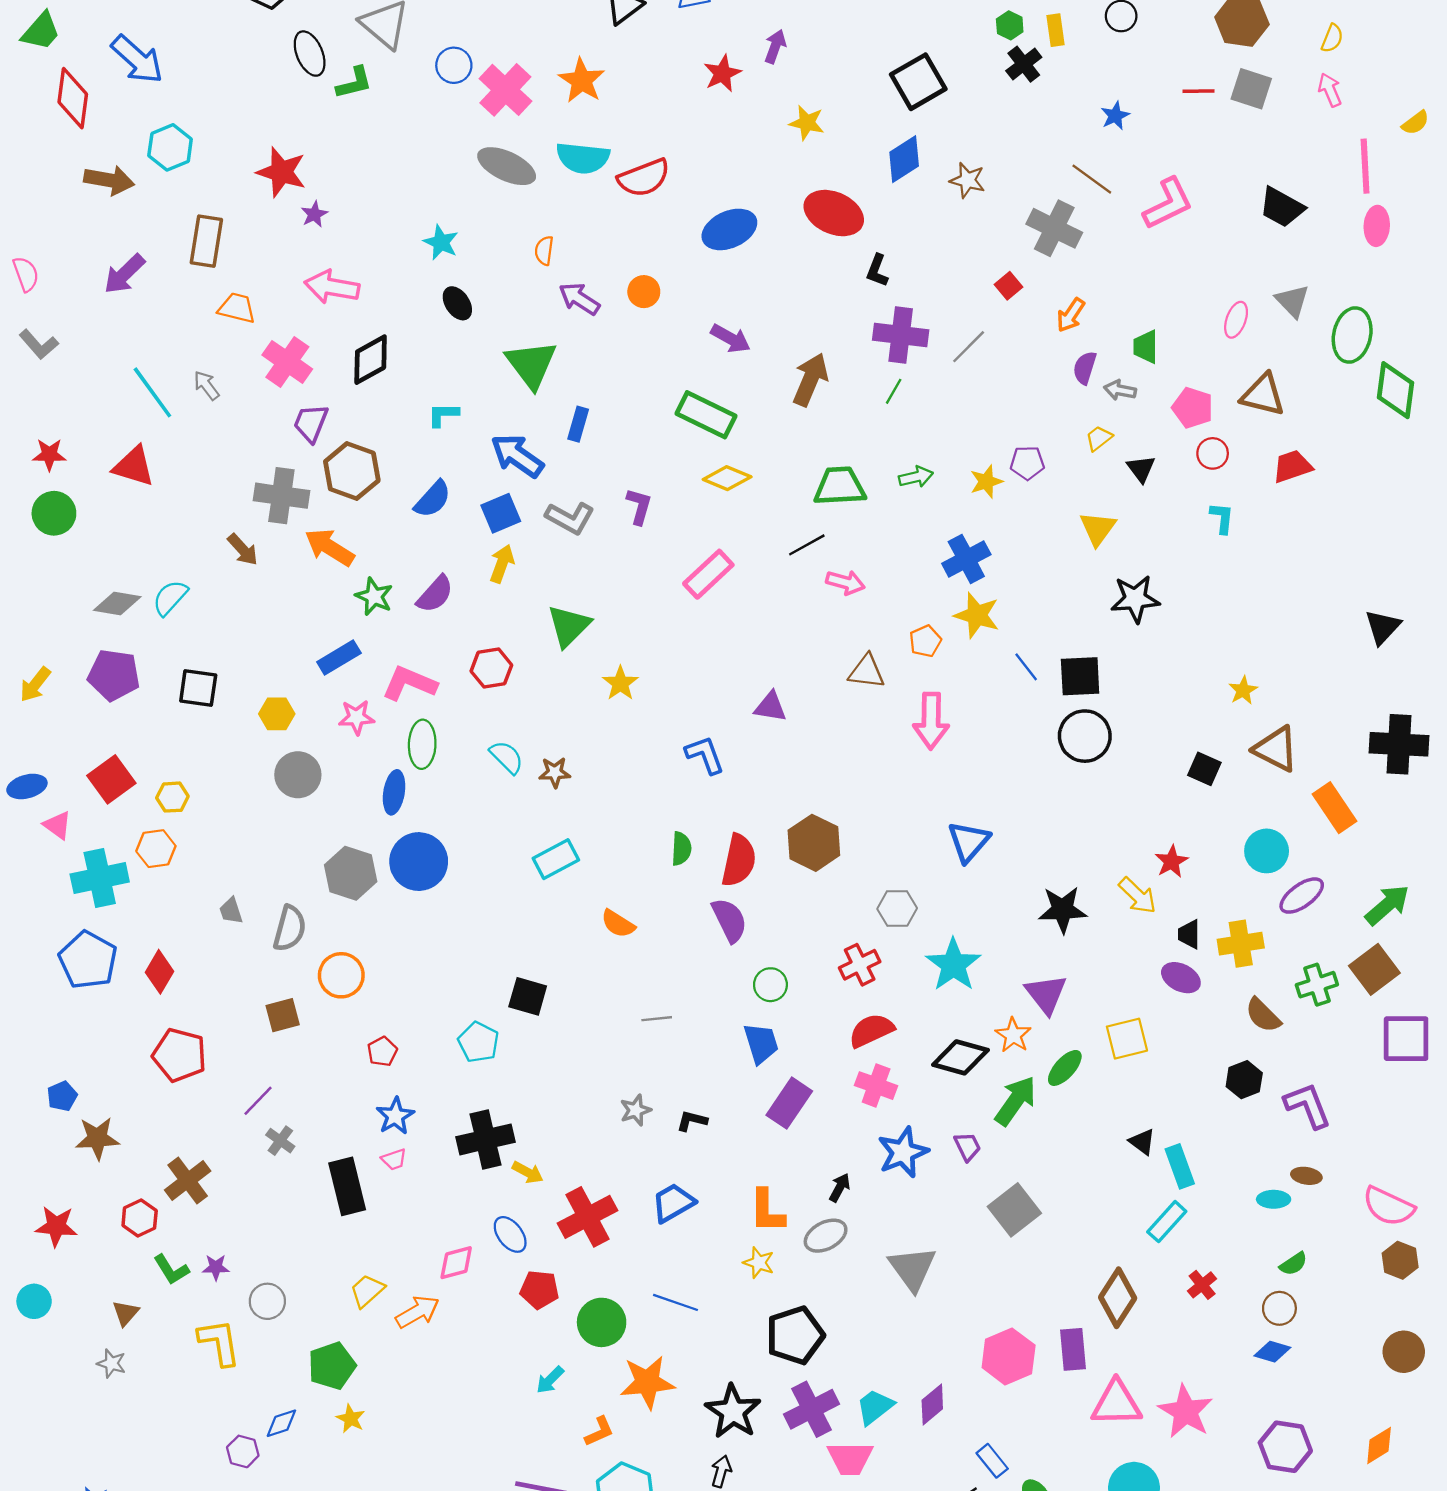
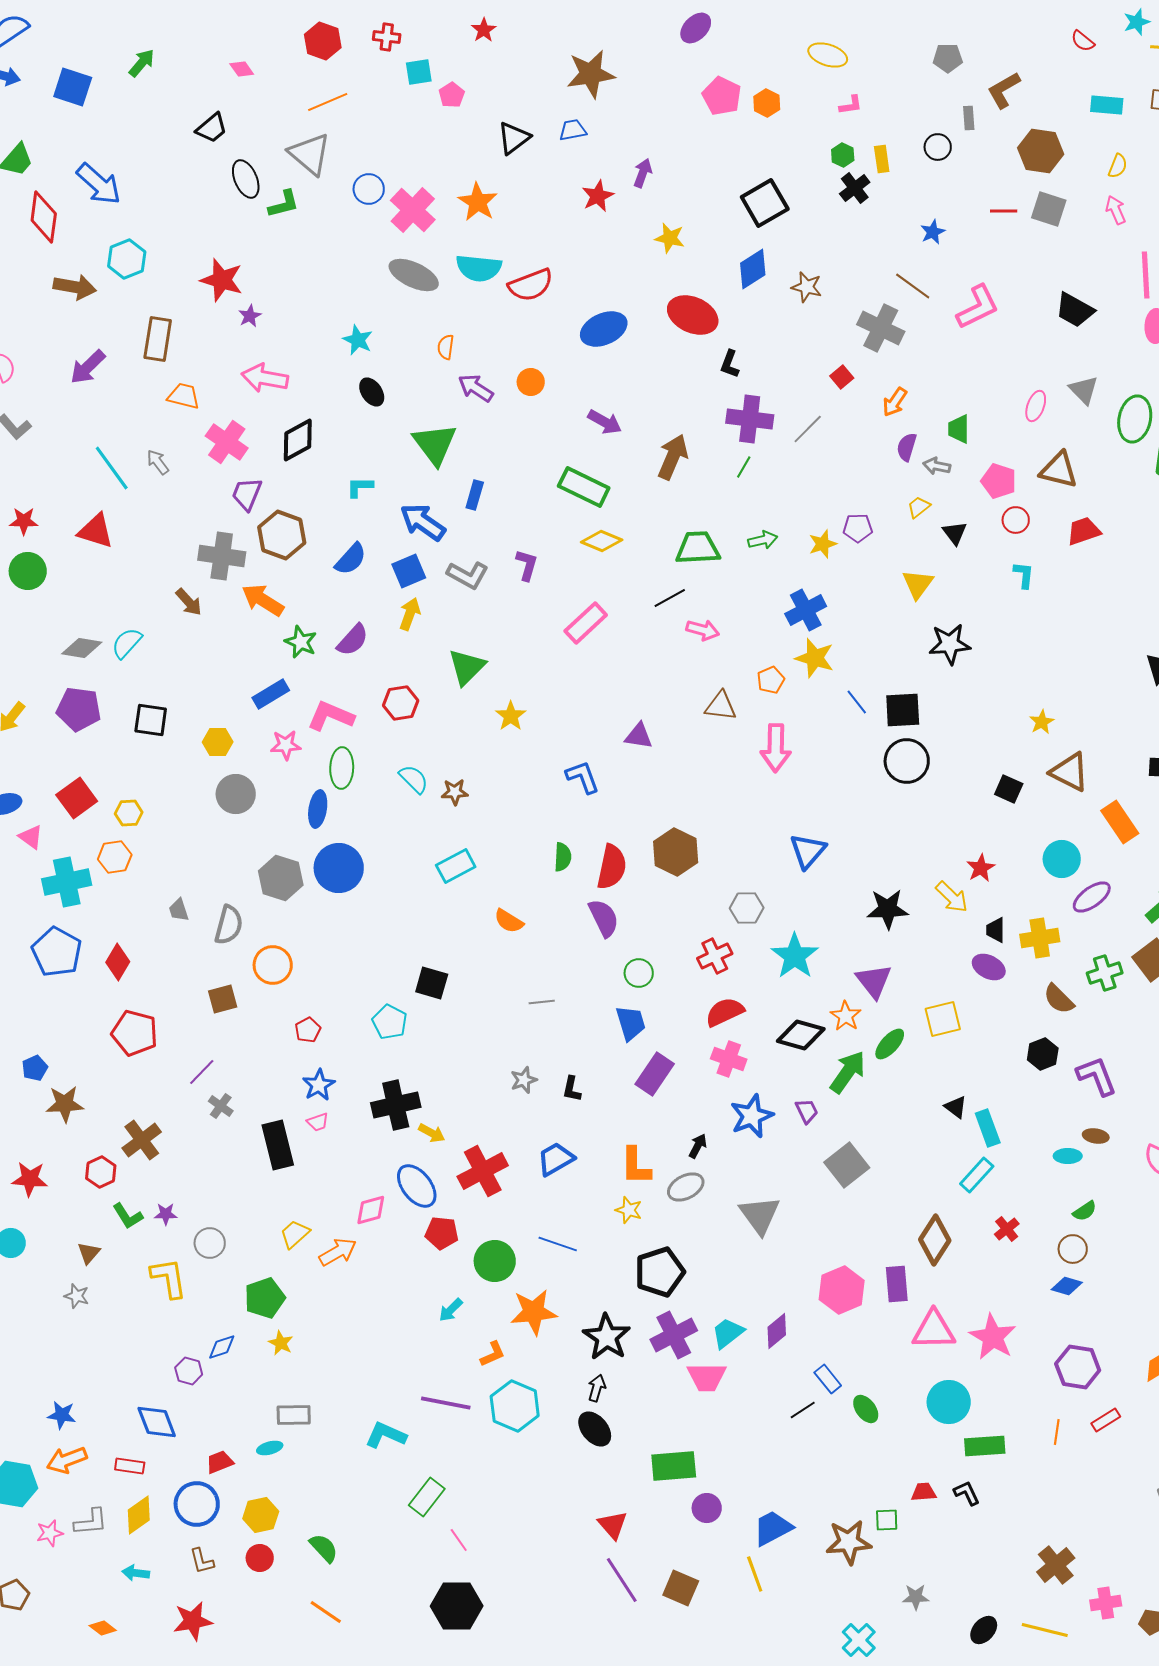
black L-shape: (692, 1121) -> (572, 1089), turned -92
blue ellipse: (510, 1234) -> (417, 1186), size x1.4

